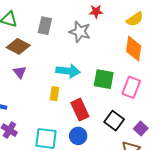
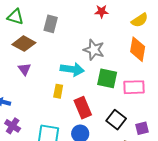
gray star: (80, 32) -> (94, 50), moved
pink rectangle: (131, 87) -> (134, 87), turned 65
purple square: (141, 129) -> (142, 128), turned 32

